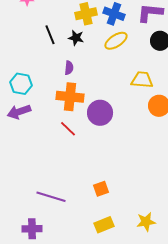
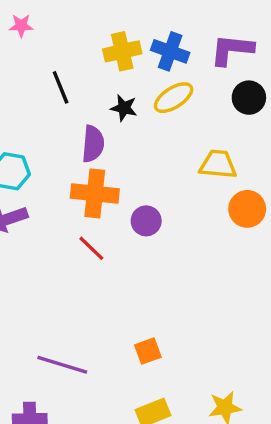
black star: (76, 38) -> (124, 108), moved
purple semicircle: (69, 68) -> (93, 144), size x1.5
purple circle: (100, 113) -> (146, 221), size x0.7

